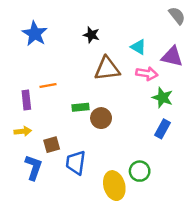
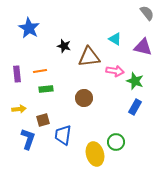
black star: (91, 35) -> (64, 46), moved
pink arrow: (147, 73) -> (115, 71), moved
purple rectangle: (26, 100) -> (17, 74), moved
green rectangle: (81, 107) -> (46, 89), moved

